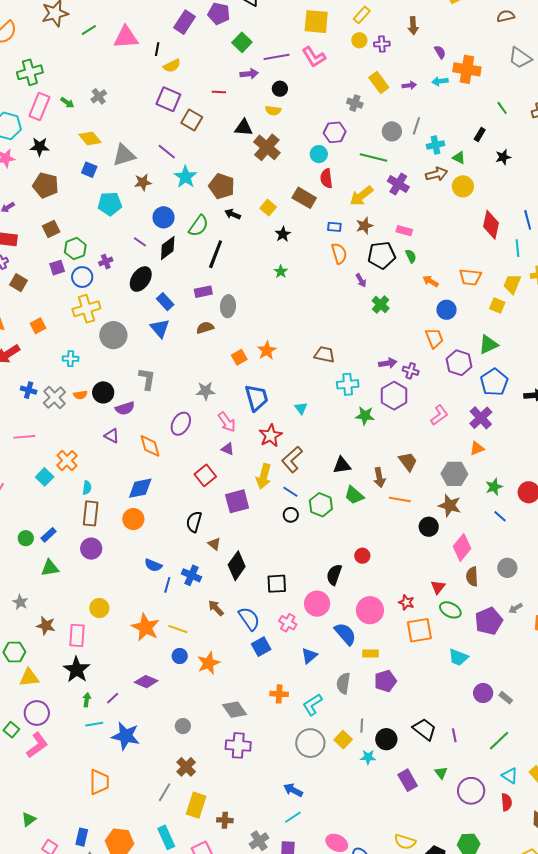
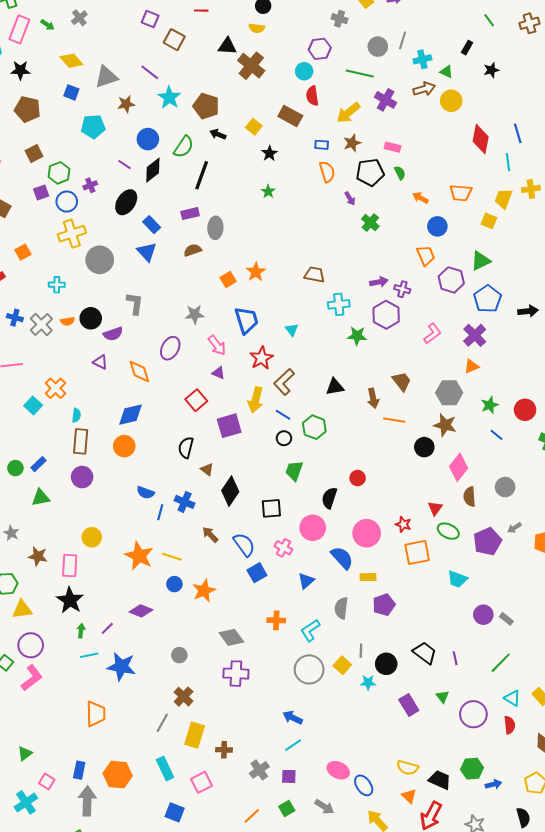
purple square: (168, 99) -> (150, 19), size x0.7
green trapezoid: (354, 495) -> (294, 471), moved, turned 70

